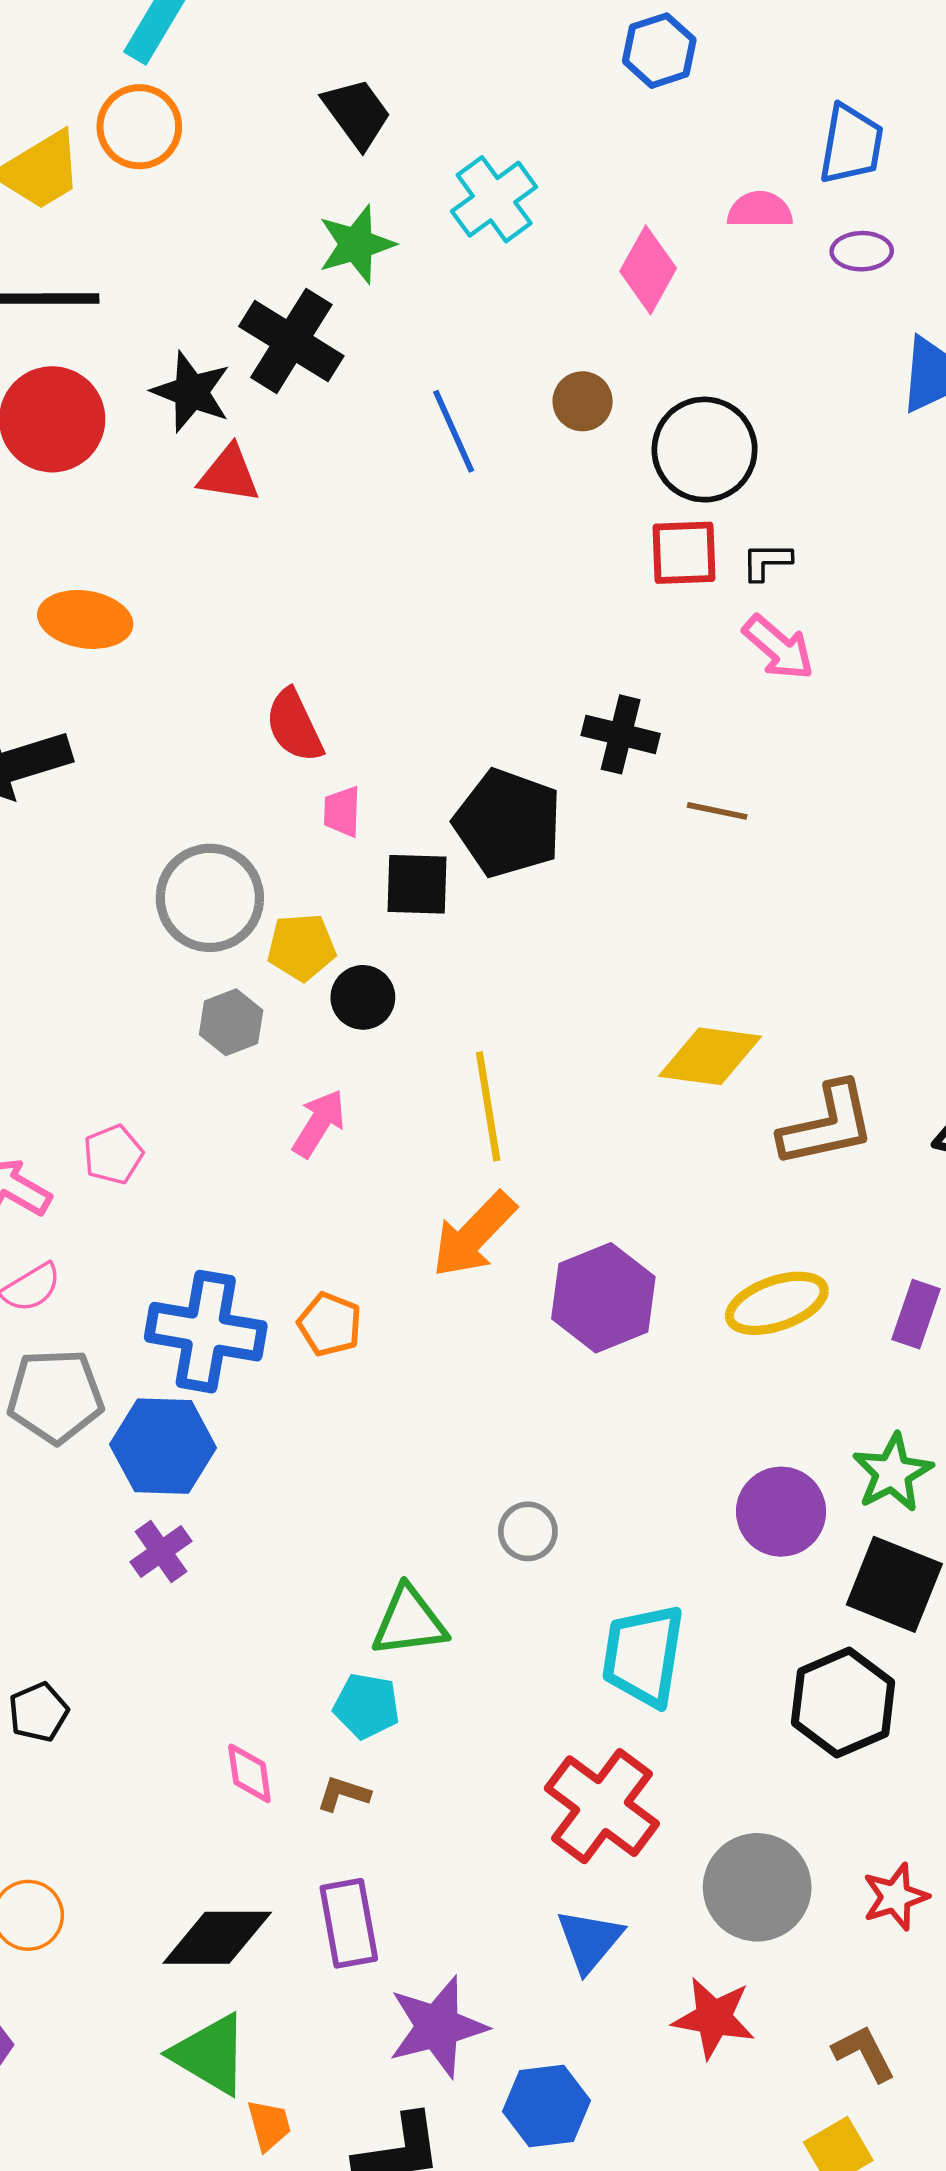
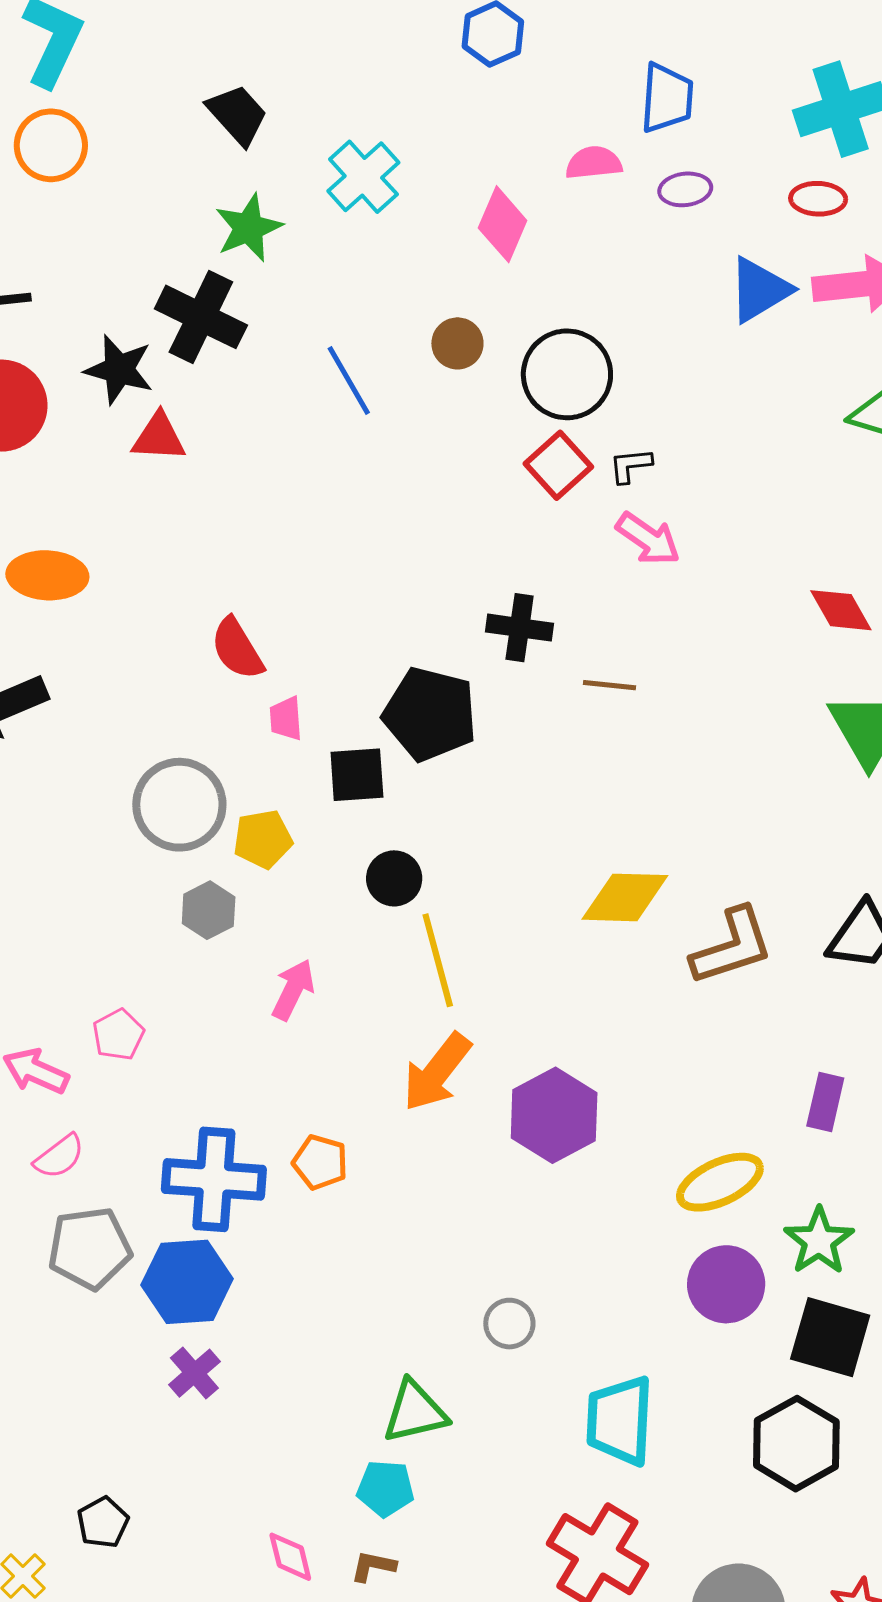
red square: (684, 553) -> (558, 465), turned -34
black circle: (363, 997) -> (394, 878), moved
yellow ellipse: (777, 1303) -> (720, 1182), moved

